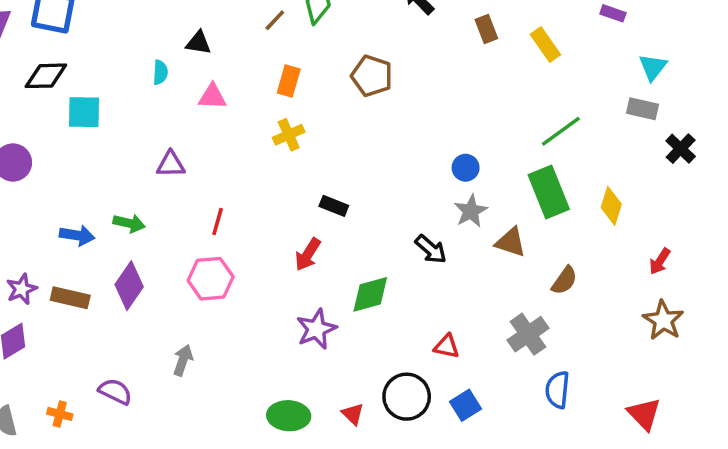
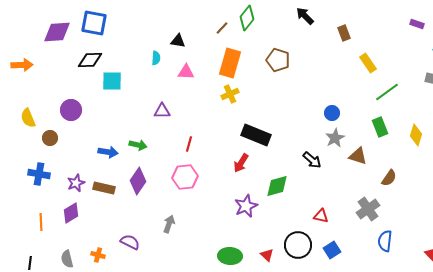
yellow rectangle: (545, 45) -> (368, 63), moved
orange rectangle: (289, 81) -> (230, 63), size x1.6
green rectangle: (549, 192) -> (380, 127), size x0.7
black rectangle: (334, 206) -> (256, 135), size x1.8

